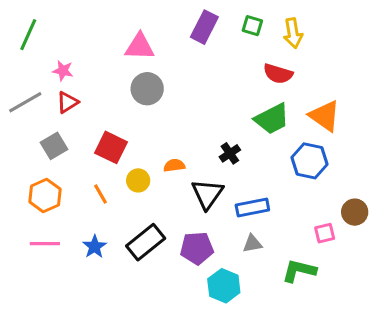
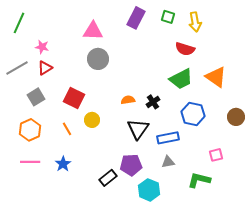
blue hexagon: (310, 161) -> (193, 114), moved
orange semicircle: (174, 165) -> (128, 100), moved
brown circle: (355, 212) -> (236, 117), moved
black rectangle: (146, 242) -> (108, 178), moved, size x0.7

